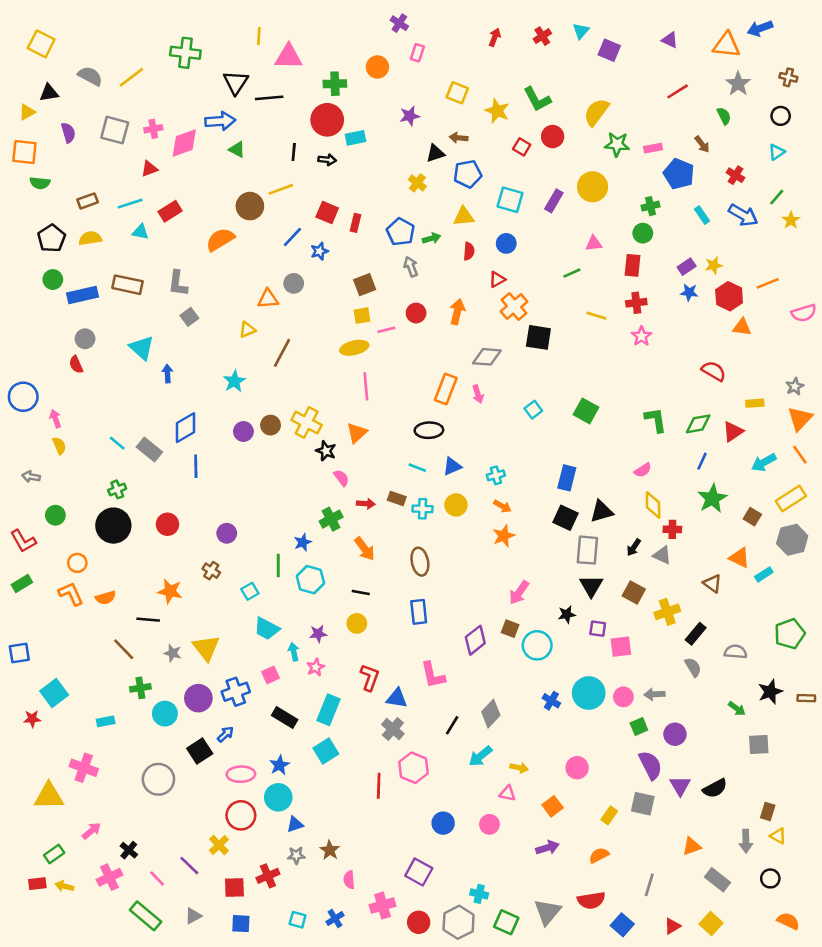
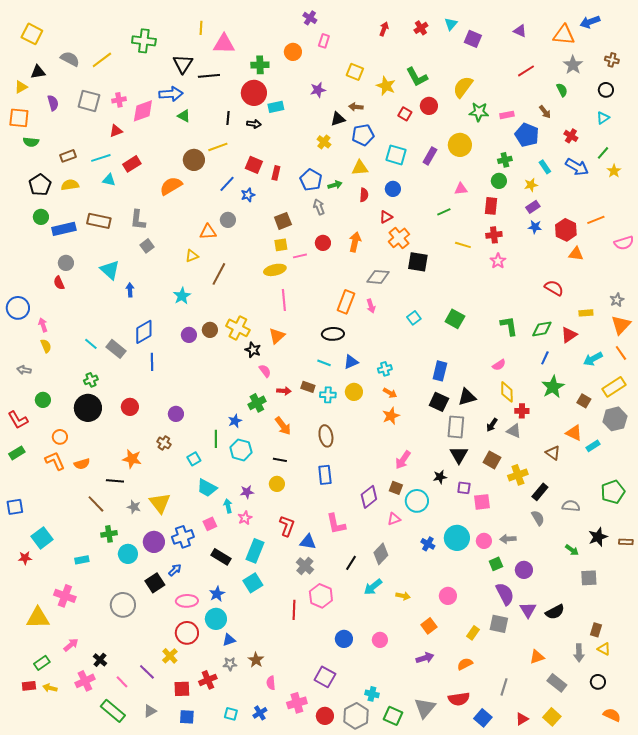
yellow star: (714, 265) -> (531, 185), moved
pink triangle: (508, 793) -> (394, 519), moved, turned -32

